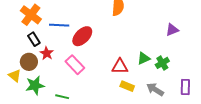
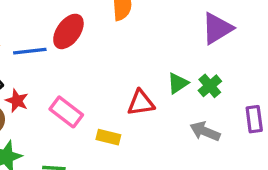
purple triangle: (172, 30) -> (217, 28), size x1.5
red ellipse: (82, 36) -> (68, 31), moved
yellow rectangle: (127, 86) -> (108, 137), moved

